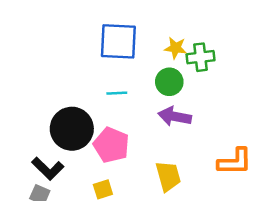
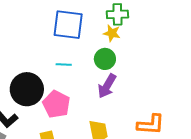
green cross: (201, 57) -> (117, 14), moved
purple arrow: (175, 116) -> (107, 86), turned -75

